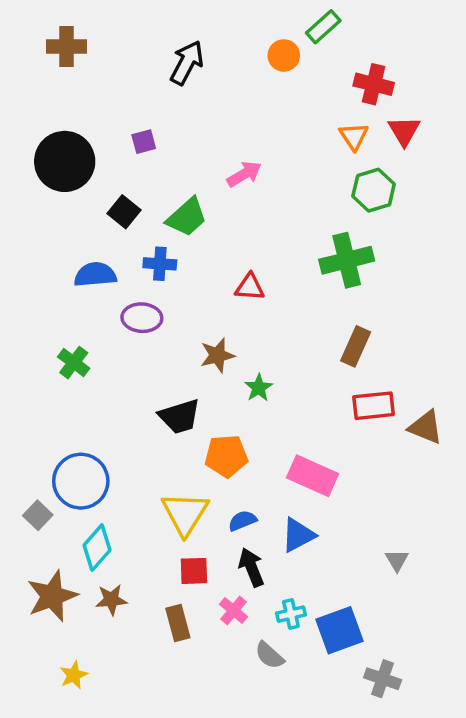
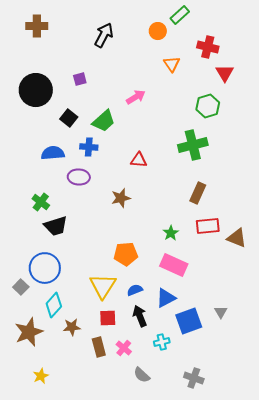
orange triangle: (354, 136) -> (172, 64), moved
green star: (259, 388) -> (171, 233), moved
black trapezoid: (180, 416) -> (56, 226), moved
brown star: (111, 600) -> (72, 327), moved
pink cross: (233, 610) -> (124, 348), moved
blue square: (339, 630) -> (189, 321), moved
gray semicircle: (269, 655) -> (142, 375), moved
gray cross: (383, 679) -> (194, 378), moved

